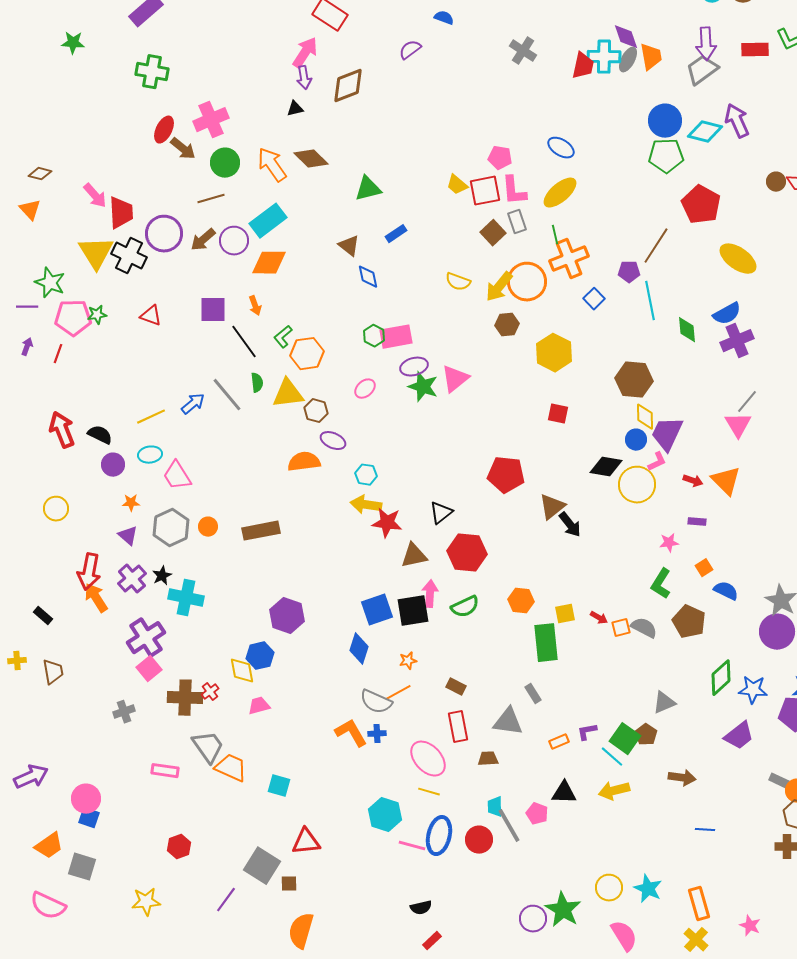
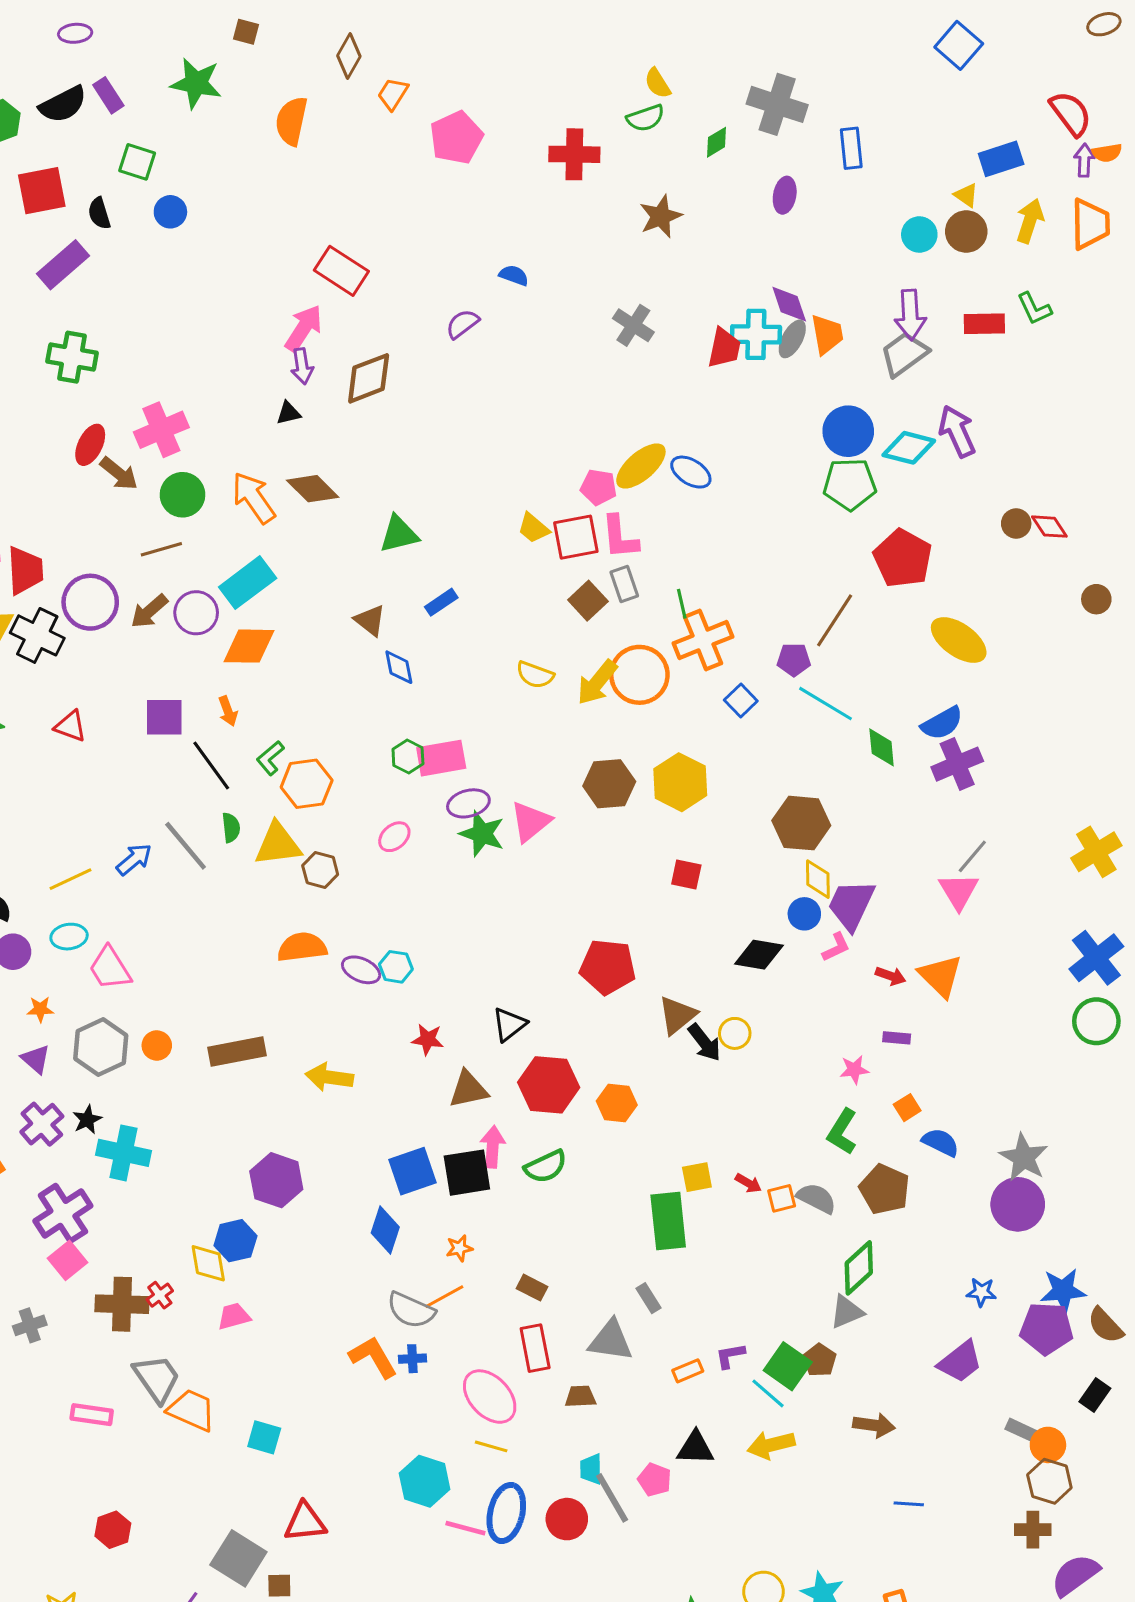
yellow ellipse: (560, 193) -> (641, 466), moved
cyan line: (650, 301) -> (826, 704), turned -48
brown hexagon: (507, 325) -> (609, 784), moved, size x1.4
purple ellipse: (333, 441) -> (361, 970), moved
yellow circle: (637, 485) -> (735, 1033), moved, size x0.6
yellow arrow: (366, 505) -> (329, 1077), moved
red star: (387, 523) -> (428, 1039), size x0.7
orange hexagon: (521, 601) -> (617, 1103), moved
green diamond: (721, 678) -> (859, 1268), moved
blue star: (753, 690) -> (981, 1292), size x0.7

